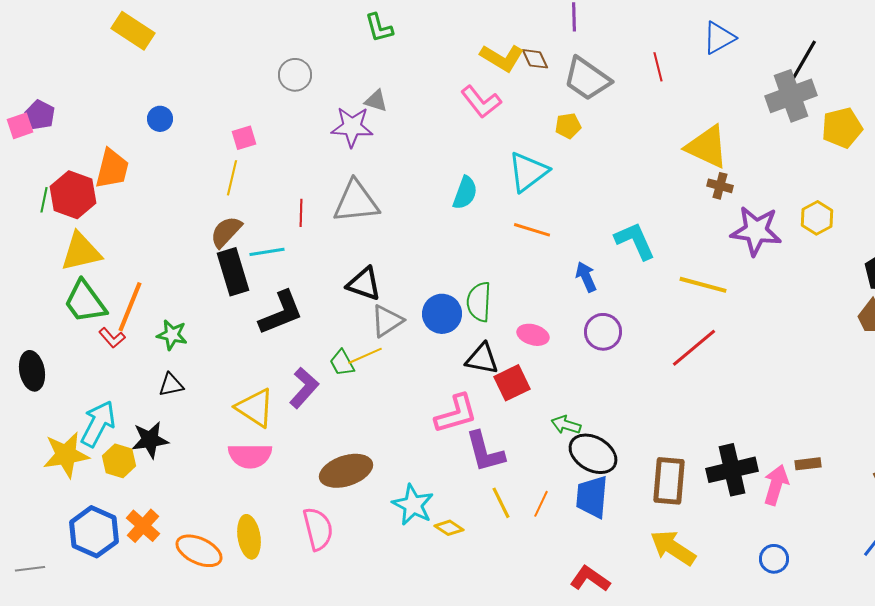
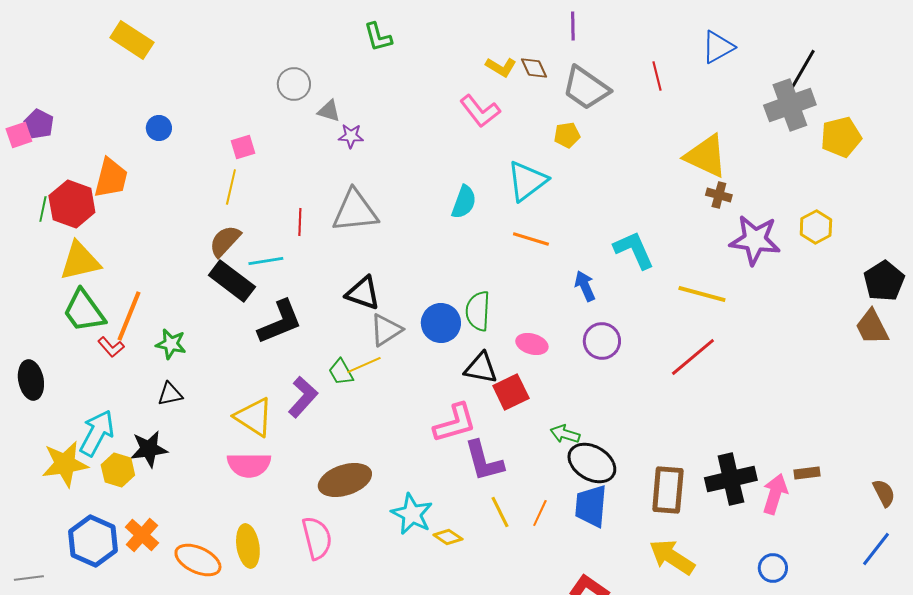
yellow L-shape: (502, 58) -> (501, 67), size x0.7
gray triangle: (376, 101) -> (329, 111), moved
purple star: (352, 127) -> (351, 136), size x0.6
black rectangle: (233, 272) -> (232, 281), turned -36

